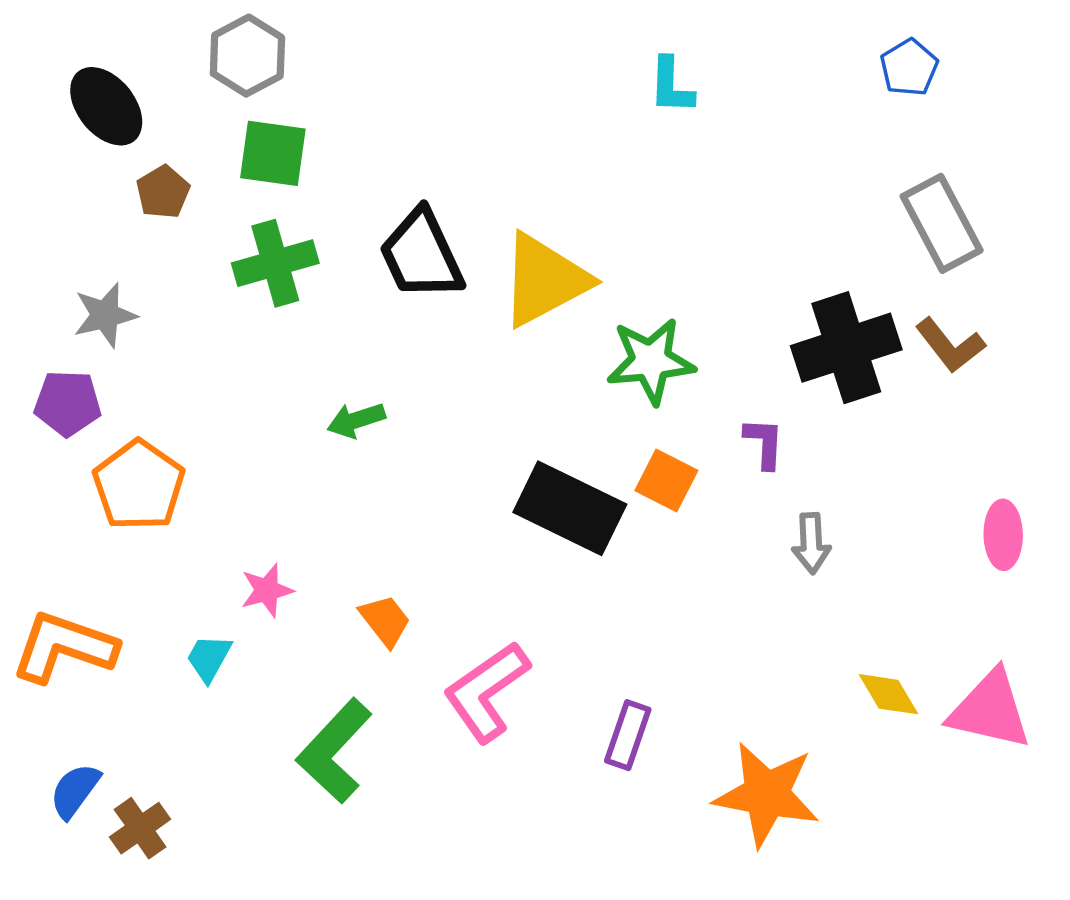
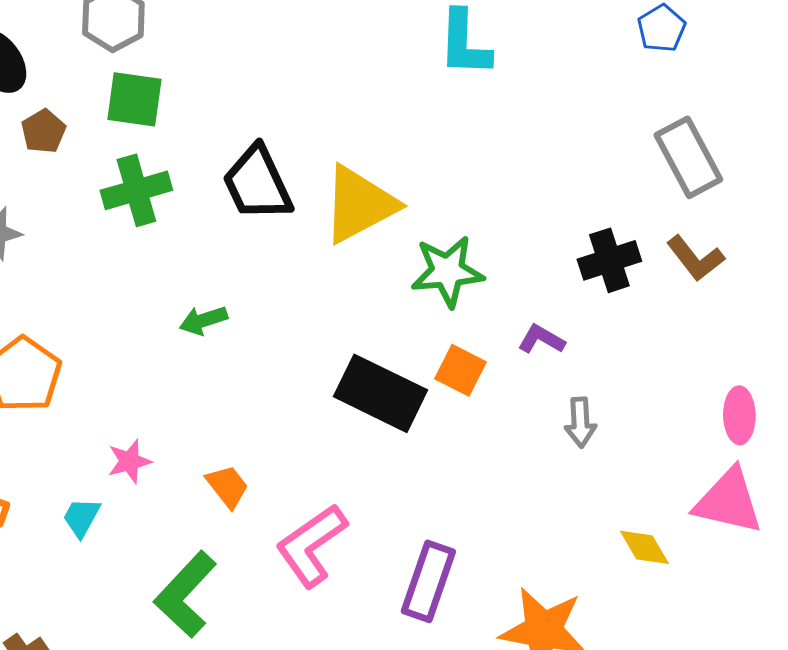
cyan L-shape: (671, 86) -> (464, 43), size x1.4
black cross: (846, 348) -> (609, 260), size x0.7
purple L-shape: (764, 443) -> (541, 339), turned -63
pink triangle: (990, 710) -> (728, 501), moved
purple rectangle: (628, 735) -> (428, 581), size x1.4

